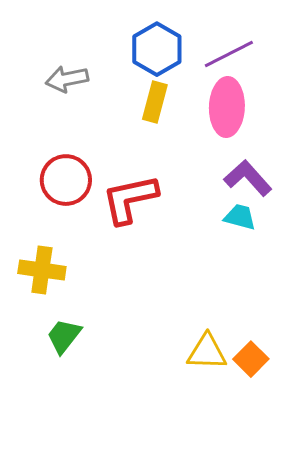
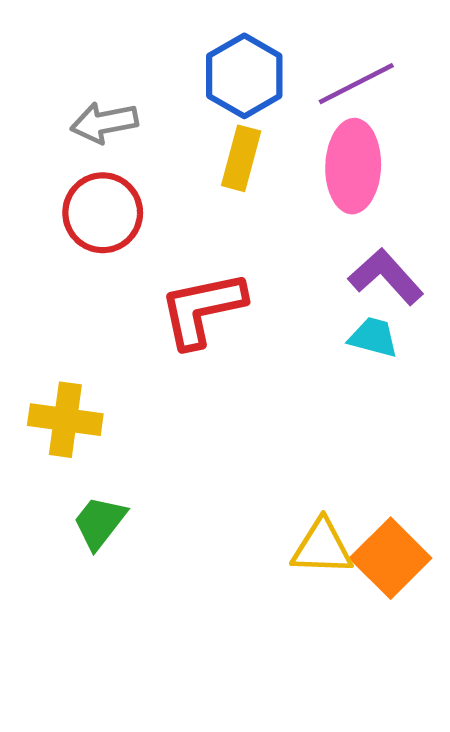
red circle: (66, 180) -> (103, 213), moved
orange square: (251, 359) -> (391, 558), size x1.4

